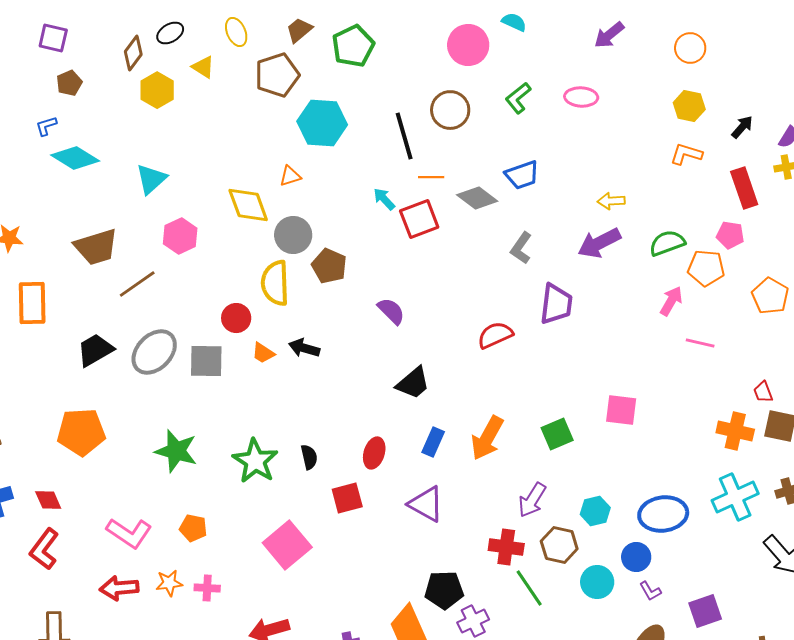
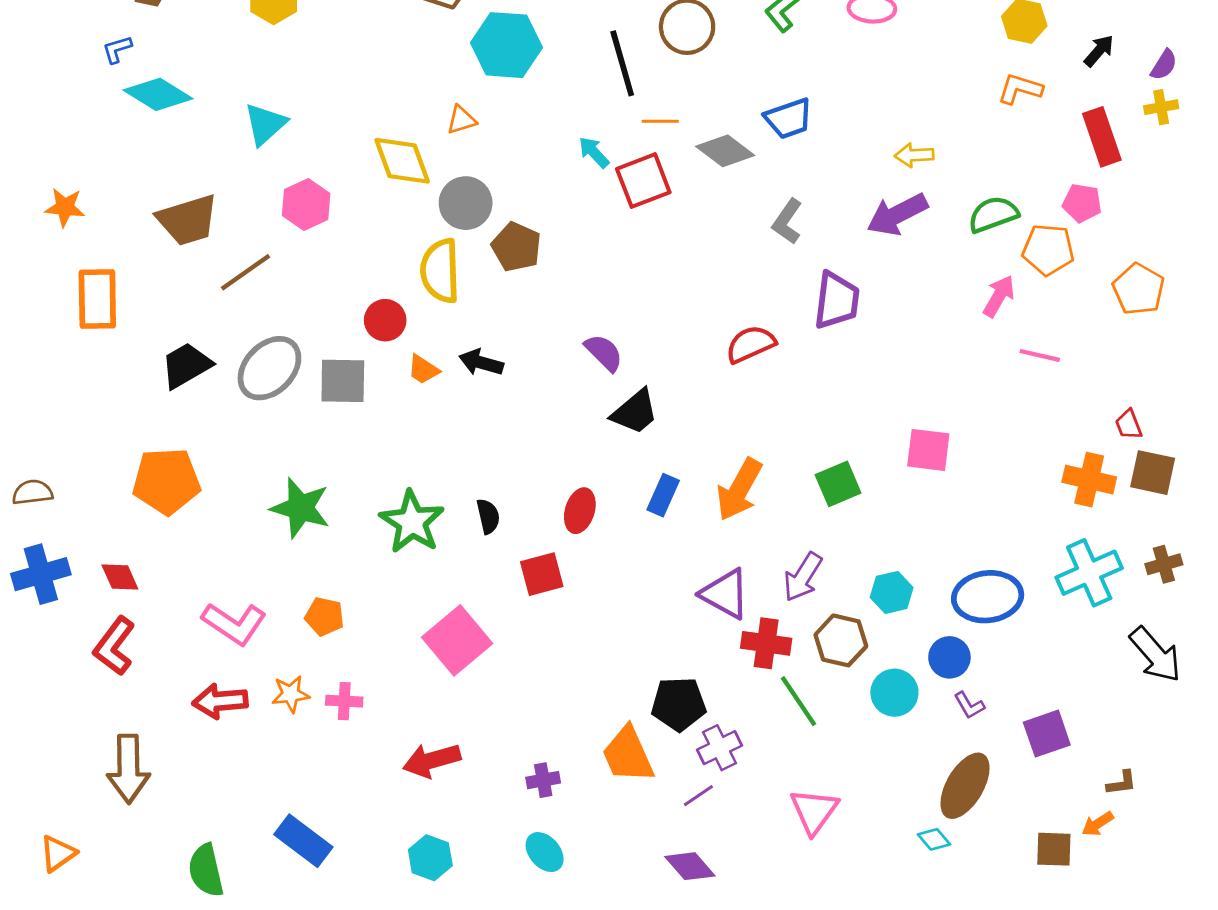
purple semicircle: (391, 311) -> (604, 353), moved
purple triangle: (426, 504) -> (725, 594), moved

